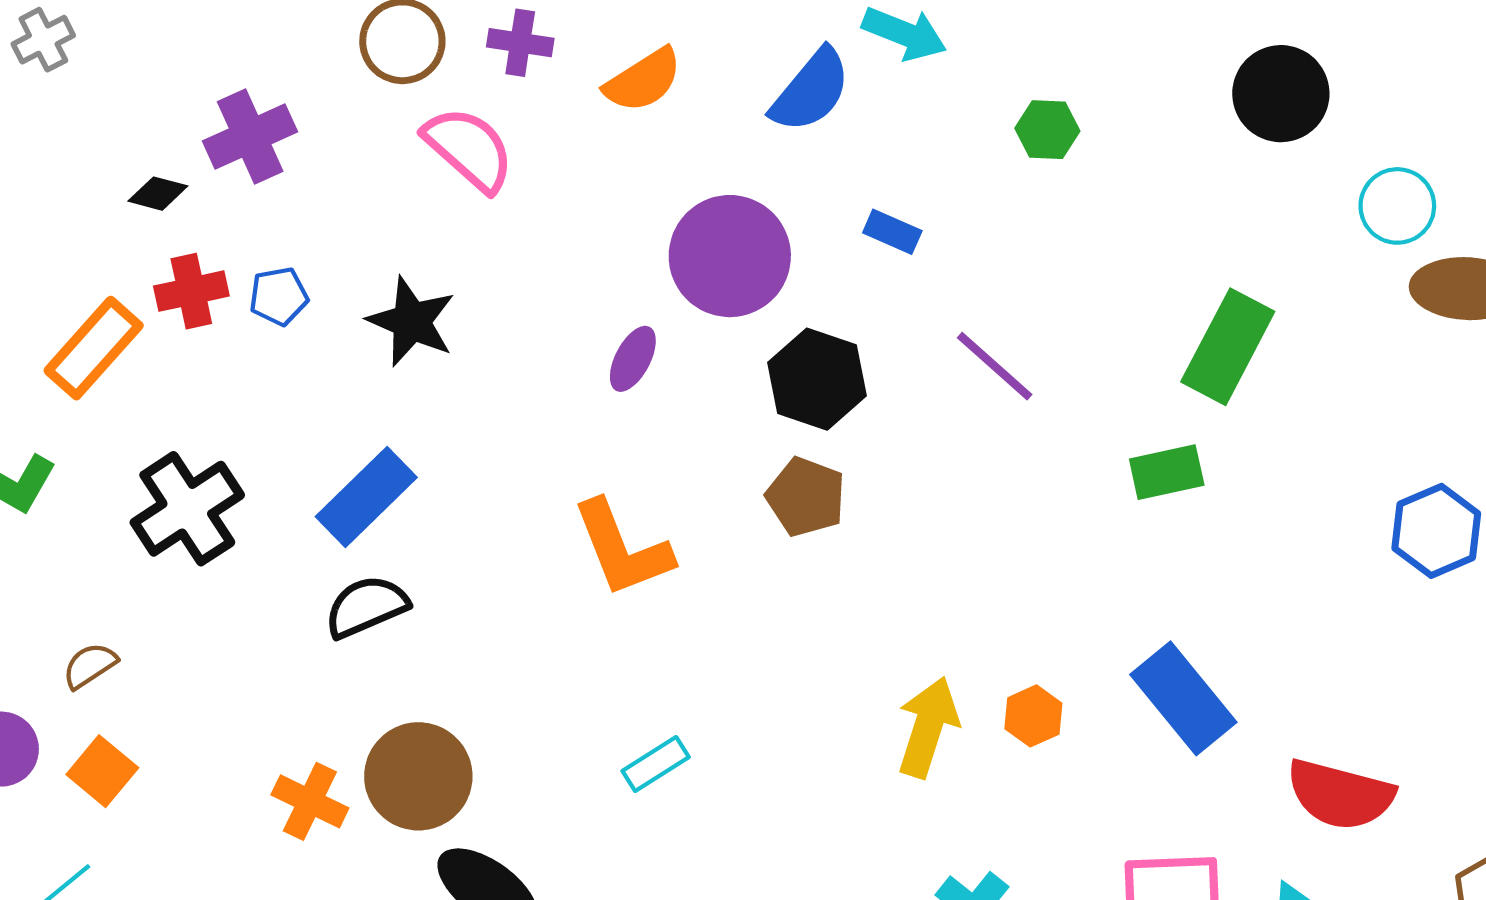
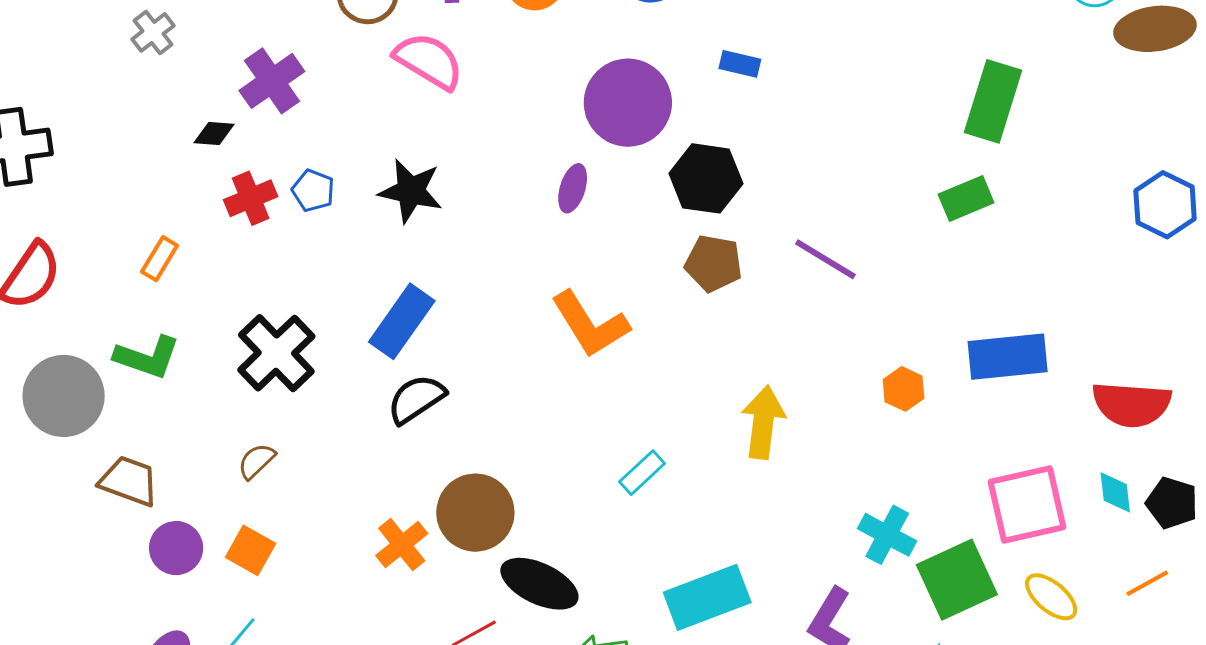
gray cross: (43, 40) -> (153, 32), moved
blue pentagon: (279, 296) -> (313, 190), turned -30
orange rectangle: (94, 348) -> (160, 259), moved, size x0.6
purple line: (995, 366) -> (825, 259), moved
brown semicircle: (90, 666) -> (256, 461), moved
blue rectangle: (1183, 698) -> (1008, 357), turned -46
yellow arrow: (928, 727) -> (763, 422), moved
orange cross: (310, 801) -> (402, 545), turned 36

